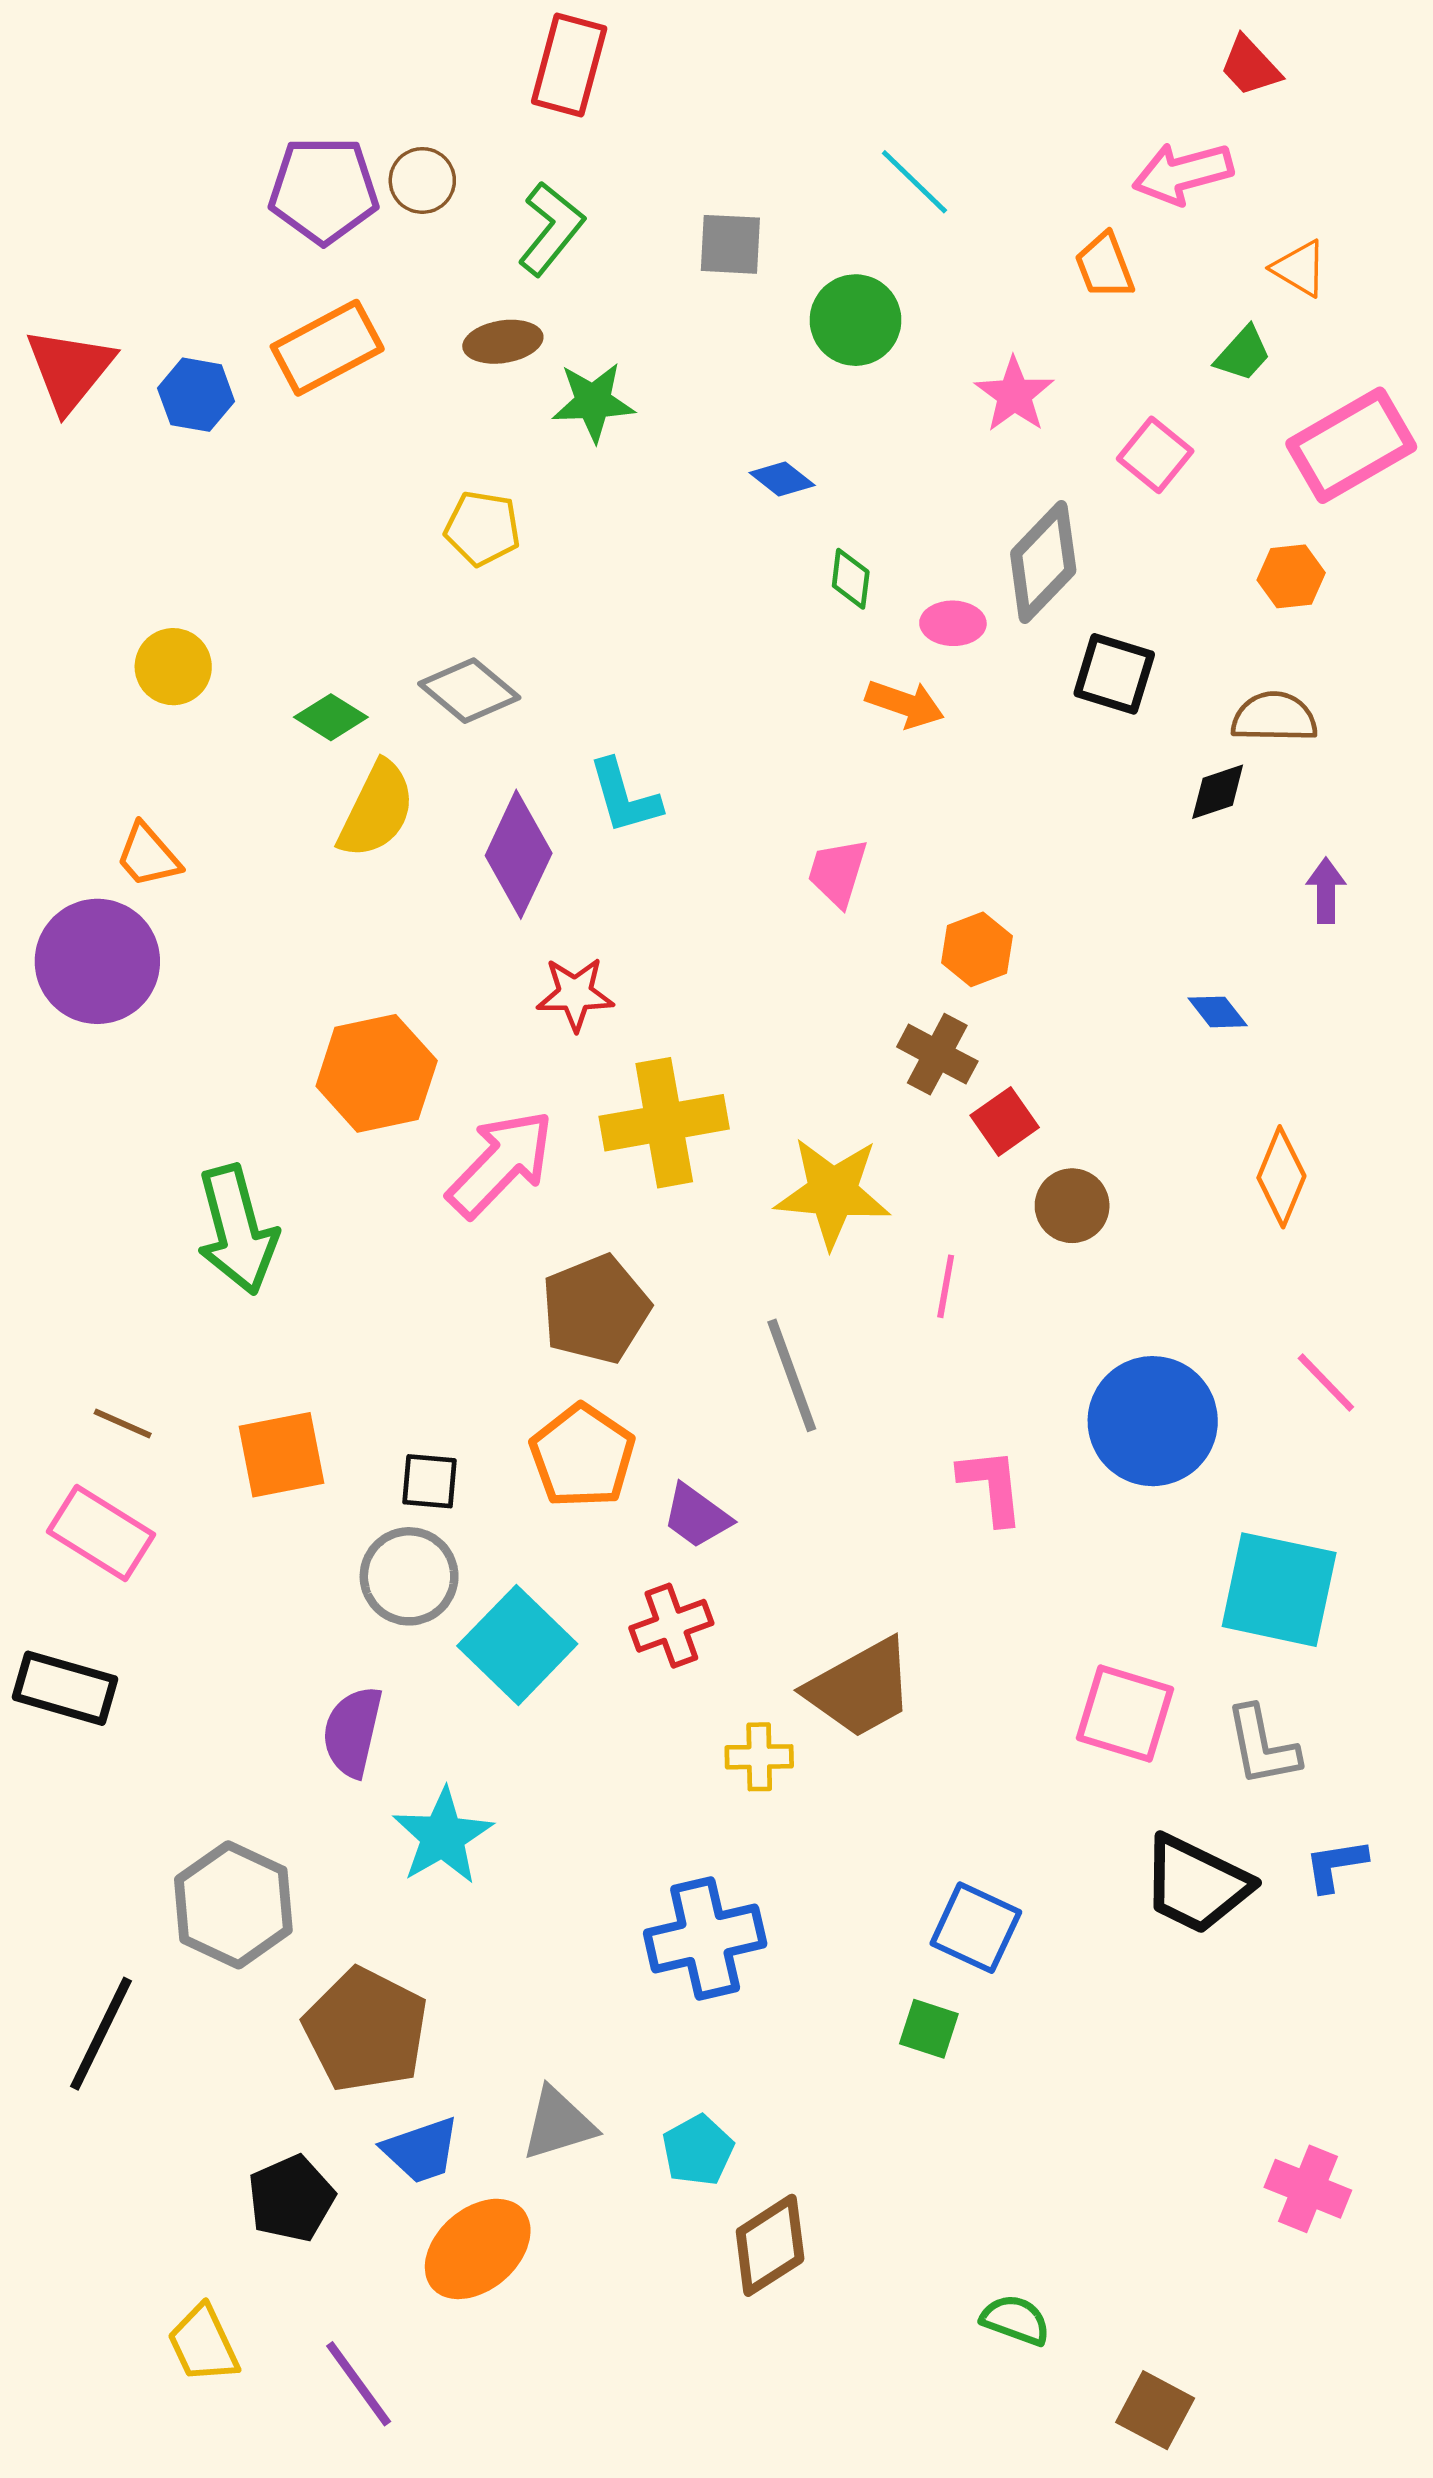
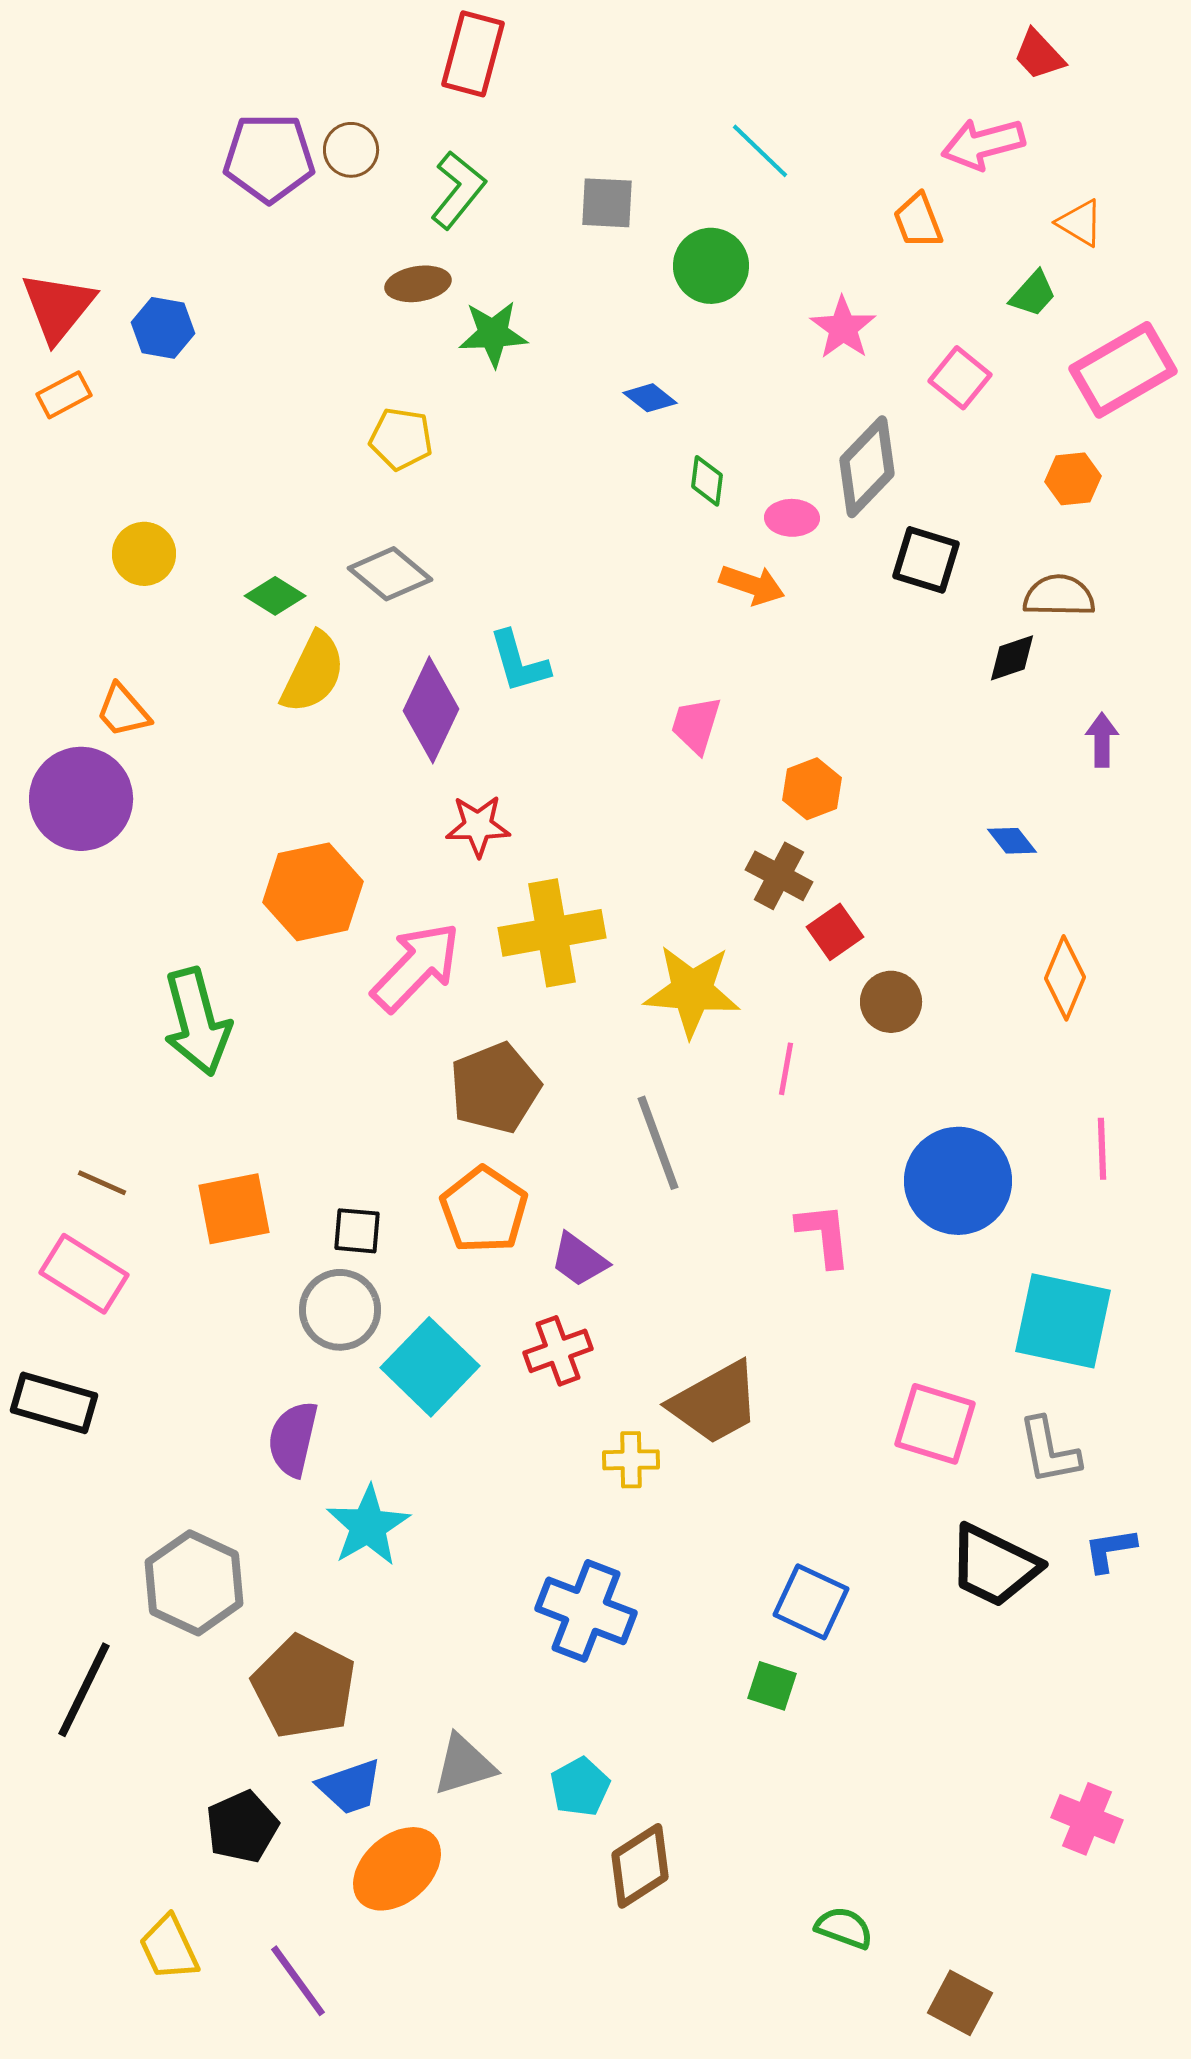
orange rectangle: (327, 348) -> (64, 395), moved, size x0.6
pink line: (1326, 1383) -> (1102, 1149), turned 42
blue cross: (705, 1939) -> (586, 1611), turned 34

